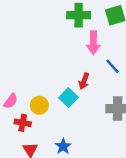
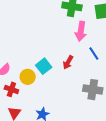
cyan square: (68, 97) -> (44, 66), moved

